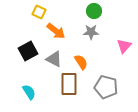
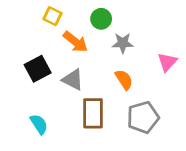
green circle: (94, 11) -> (101, 19), moved
orange semicircle: (81, 62) -> (124, 80), moved
gray pentagon: (106, 87) -> (143, 117), turned -30

